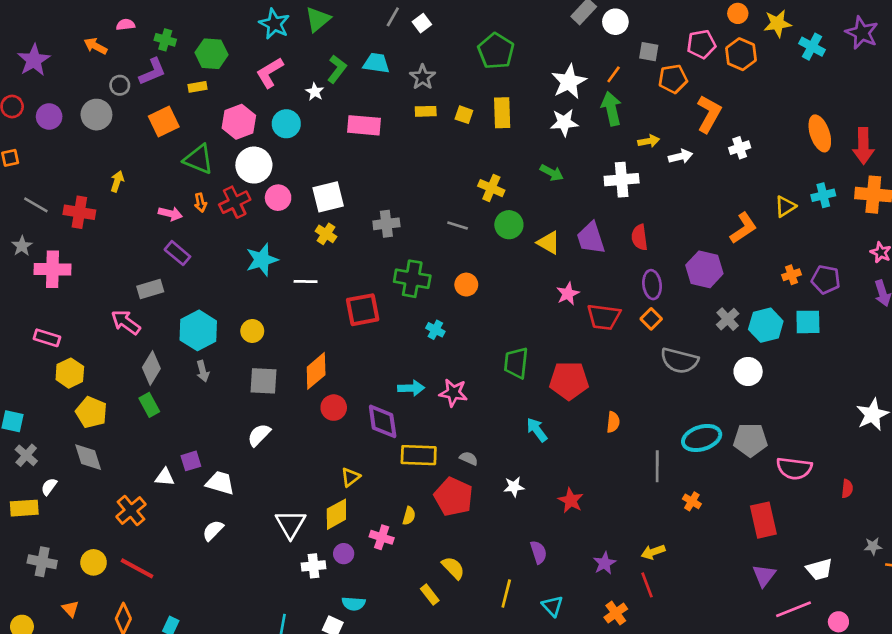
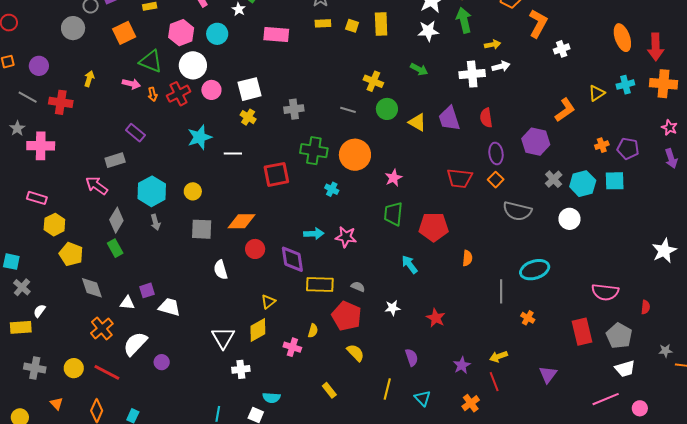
purple circle: (49, 117) -> (39, 66), moved
white arrow: (681, 156) -> (501, 66), moved
pink arrow: (170, 214) -> (131, 84), moved
orange circle: (466, 285) -> (355, 155), size x1.8
pink star: (568, 294) -> (394, 178), moved
orange diamond: (316, 371) -> (241, 221), turned 40
white semicircle: (259, 435) -> (221, 270), moved, turned -60
gray pentagon: (750, 440) -> (619, 336), moved, turned 30
gray diamond: (88, 457) -> (92, 288), moved
white semicircle: (213, 530) -> (135, 344), moved, size x1.5
purple circle: (344, 554) -> (162, 362), moved
yellow semicircle: (453, 568) -> (355, 353), moved
purple triangle: (764, 575) -> (548, 374), moved

